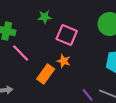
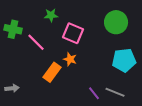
pink line: (21, 53) -> (36, 42), moved

